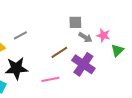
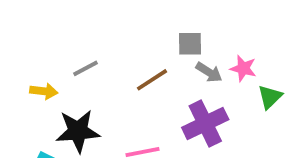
brown line: (59, 52) -> (152, 80), moved
purple cross: (83, 64) -> (205, 124), turned 30

